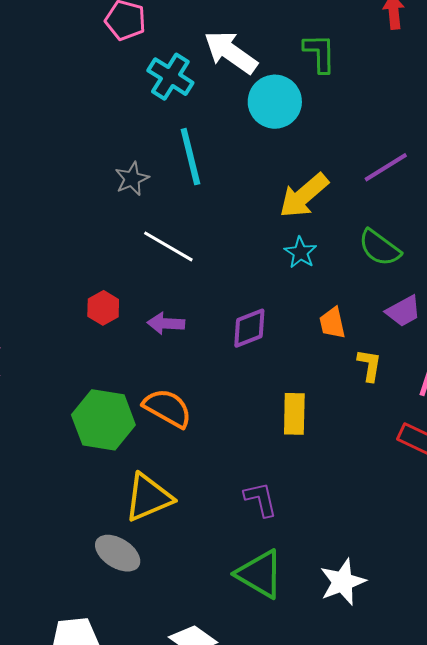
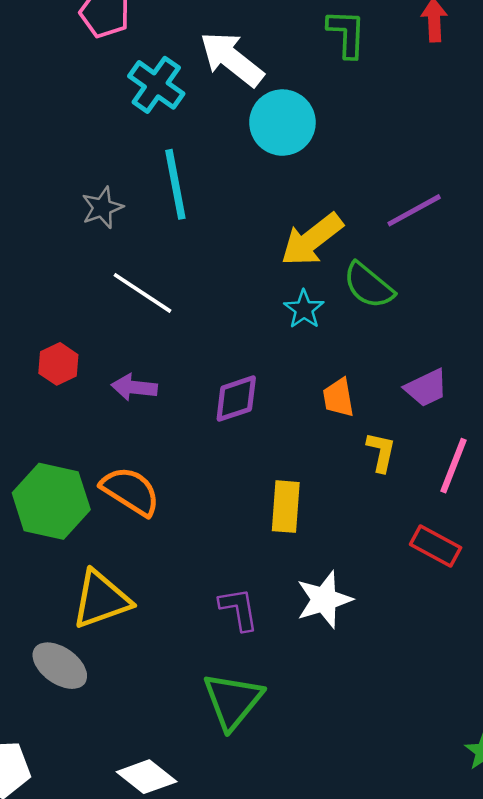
green L-shape: (320, 53) -> (347, 34), moved
green semicircle: (380, 248) -> (369, 285), moved
green triangle: (260, 574) -> (233, 701), turned 36
white star: (343, 582) -> (324, 600), moved

